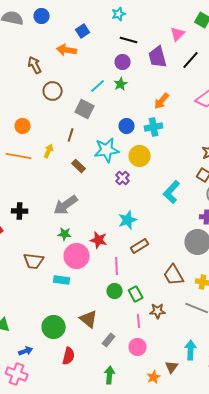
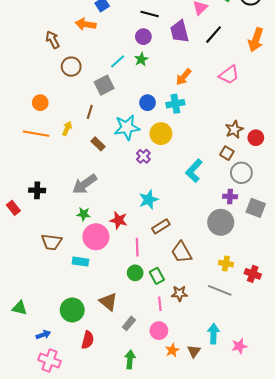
gray square: (85, 109) -> (104, 85), turned 36
brown trapezoid: (174, 275) -> (182, 252), moved
pink cross: (17, 374) -> (50, 361), moved
orange star: (154, 377) -> (172, 350), moved

